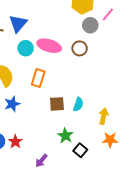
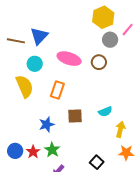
cyan circle: (26, 48) -> (35, 64), moved
blue star: (12, 104) -> (47, 124), moved
cyan semicircle: (78, 104) -> (105, 112), moved, turned 48
green star: (65, 136) -> (52, 150), moved

